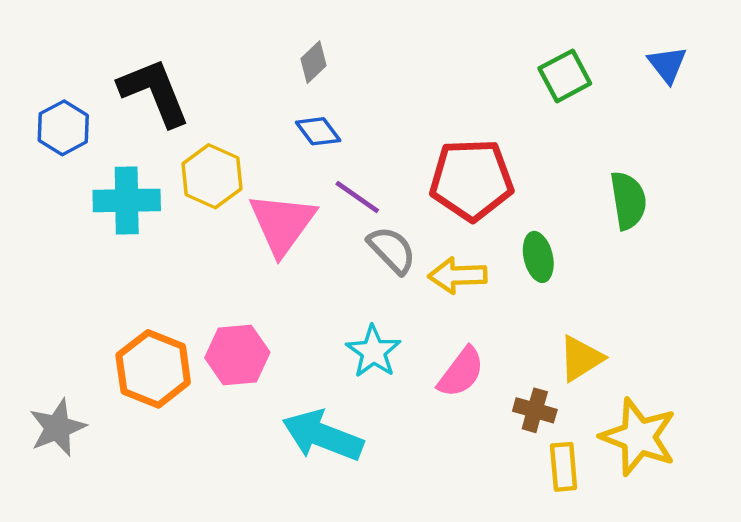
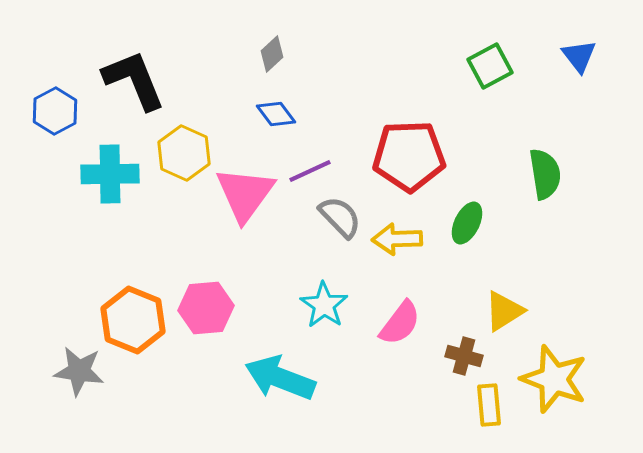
purple line: (357, 197) -> (310, 171), turned -60
green ellipse: (538, 257) -> (467, 223), turned 39
gray star: (57, 428) -> (79, 371), moved, turned 30

